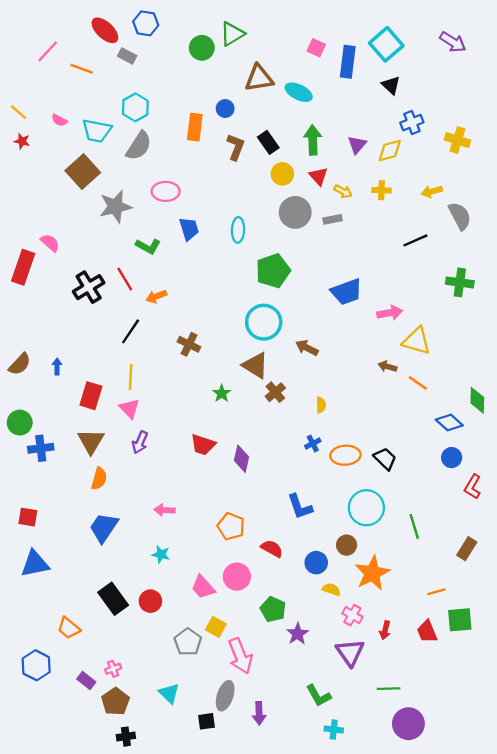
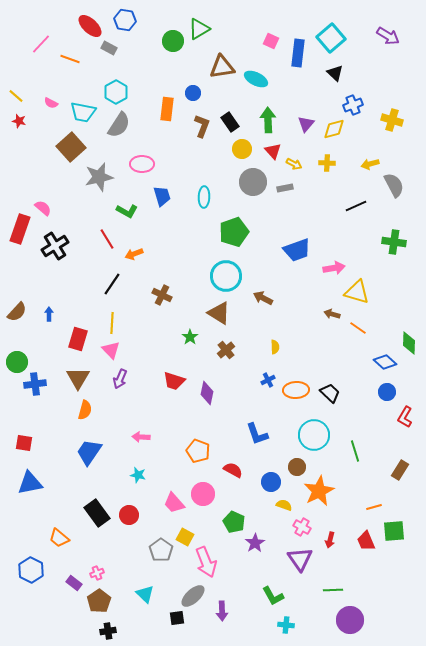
black cross: (89, 287) -> (55, 246), moved
brown cross: (275, 392) -> (226, 350), moved
gray ellipse: (225, 696) -> (193, 596), turned 30

